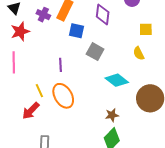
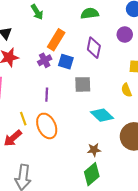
purple cross: (43, 15) -> (45, 60), moved, turned 32
gray square: (95, 52) -> (83, 84), turned -36

